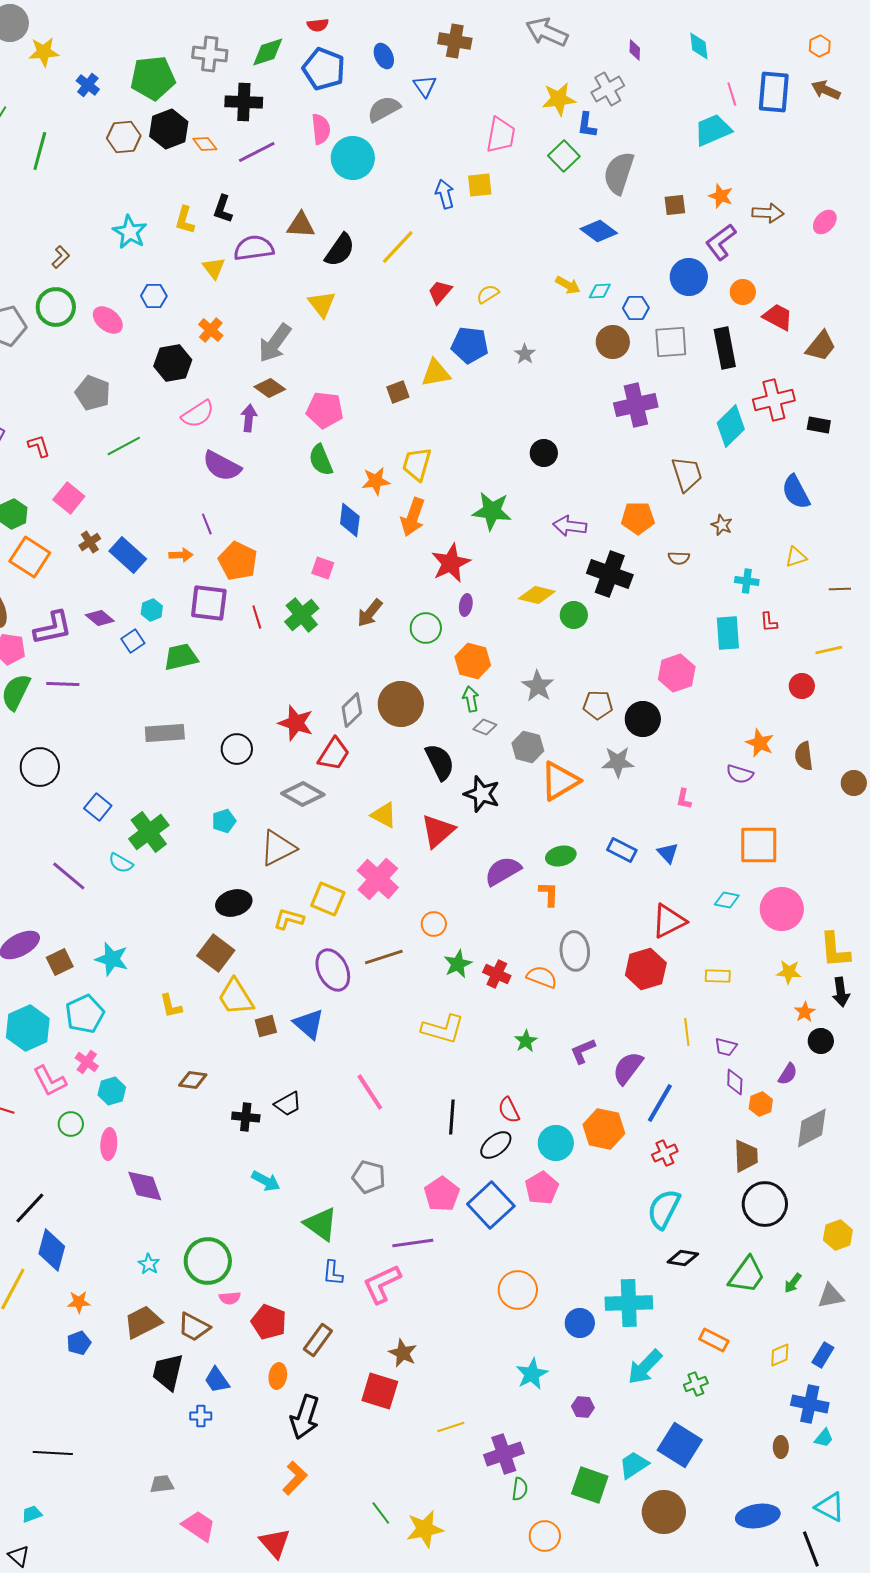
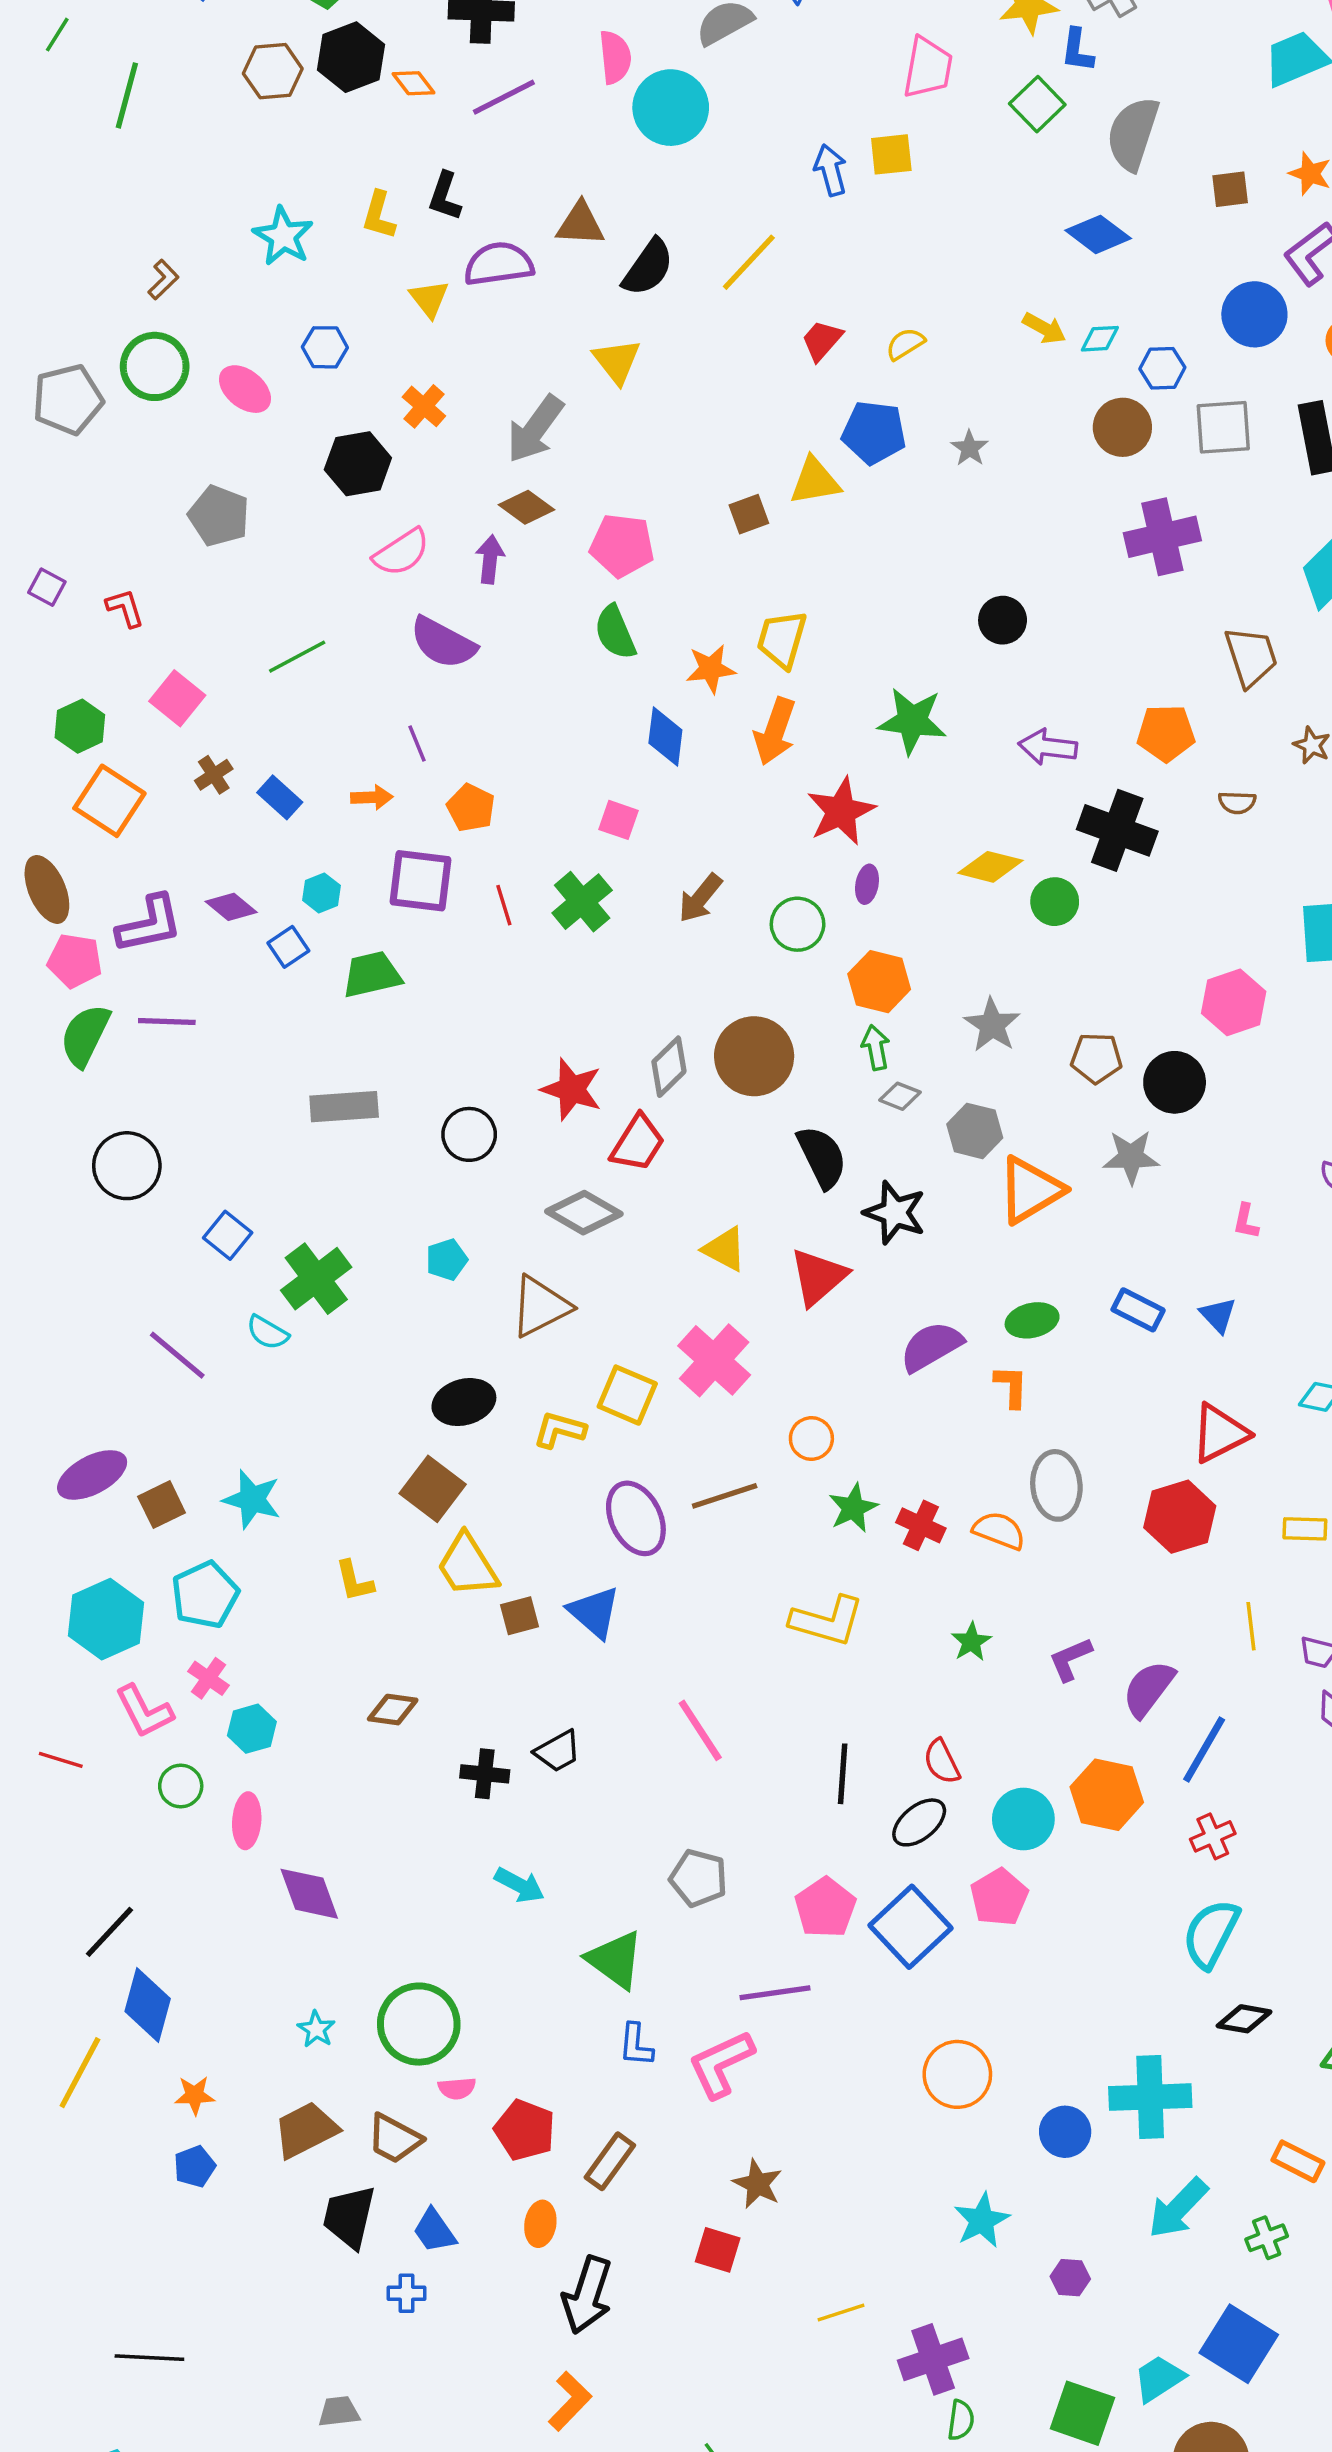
green line: (124, 446) -> (297, 657), moved
blue rectangle: (128, 555) -> (280, 797), size x0.7
orange pentagon: (238, 561) -> (471, 808), size x0.7
red square: (380, 1391) -> (718, 2250), size x0.7

